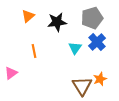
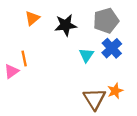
orange line: (34, 51) -> (24, 59), moved
pink triangle: (11, 73) -> (11, 71), moved

